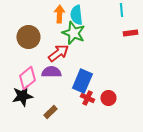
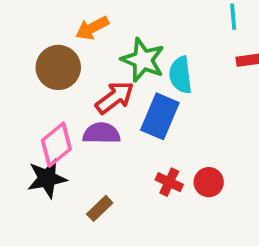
orange arrow: (59, 14) -> (92, 28), moved, turned -120
cyan semicircle: (76, 15) -> (180, 75), moved
blue rectangle: (82, 81) -> (160, 116), moved

